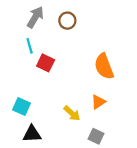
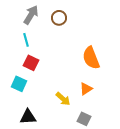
red square: (46, 63) -> (31, 63), moved
cyan square: (22, 106) -> (19, 84), moved

